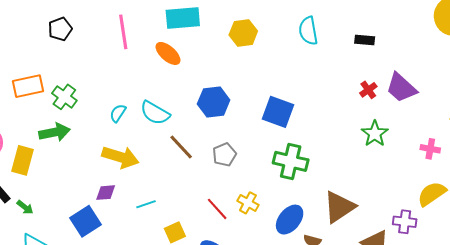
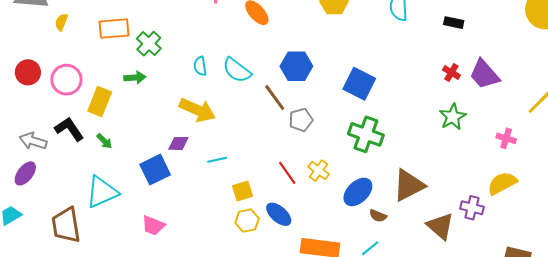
red cross: (368, 90) -> (451, 73), turned -30
cyan semicircle: (118, 113) -> (200, 66), turned -48
green arrow: (55, 132) -> (135, 77), size x0.7
brown line: (181, 147) -> (275, 97), moved
green arrow: (25, 207) -> (104, 141), moved

